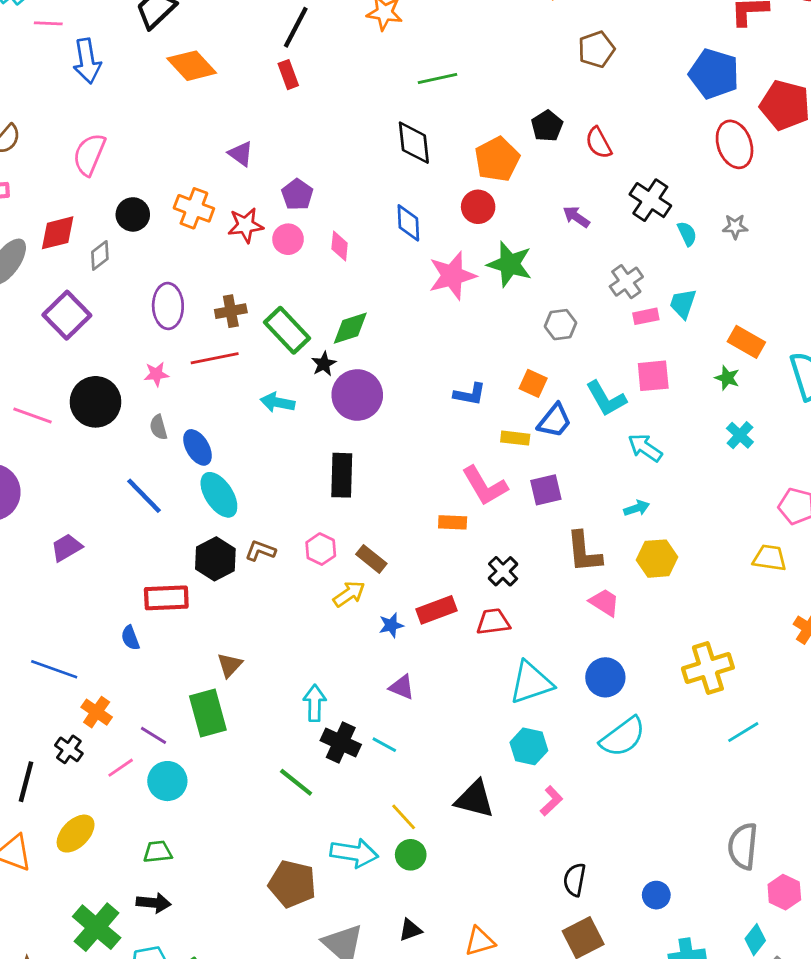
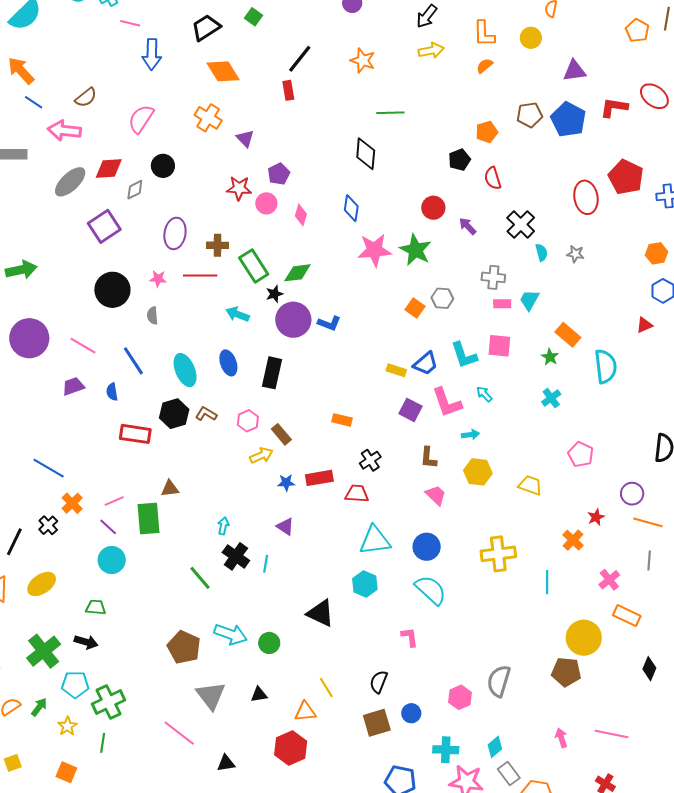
brown pentagon: (596, 49) -> (530, 115), moved
blue pentagon: (714, 74) -> (568, 120), moved
orange pentagon: (497, 159) -> (487, 132), moved, size x0.7
red circle: (478, 207) -> (433, 208), moved
orange cross: (194, 208) -> (208, 118), moved
gray cross: (626, 282) -> (493, 277), turned 30
orange square: (533, 383) -> (415, 308), moved
blue L-shape: (470, 394) -> (329, 323), moved
pink line: (33, 415) -> (83, 346), moved
blue ellipse: (198, 447) -> (228, 363), moved
cyan arrow: (645, 448) -> (484, 394), size x0.7
pink L-shape: (485, 486) -> (447, 402), moved
purple square: (546, 490) -> (411, 410), turned 30
brown L-shape: (584, 552) -> (428, 458), size x0.7
yellow trapezoid: (770, 558) -> (530, 485), moved
blue semicircle: (130, 638) -> (112, 392), moved
brown triangle: (230, 665) -> (170, 488), turned 30
cyan arrow: (315, 703) -> (223, 526), size x0.7
cyan line: (743, 732) -> (547, 582), moved, turned -70
cyan semicircle: (623, 737) -> (431, 590), turned -112
cyan line: (384, 745) -> (266, 564), turned 60
pink line: (121, 768) -> (114, 501), moved
pink L-shape: (551, 801) -> (410, 637), moved, turned -65
yellow line: (404, 817) -> (326, 687), moved
pink hexagon: (784, 892) -> (460, 697), moved
blue circle: (656, 895) -> (411, 713), moved

